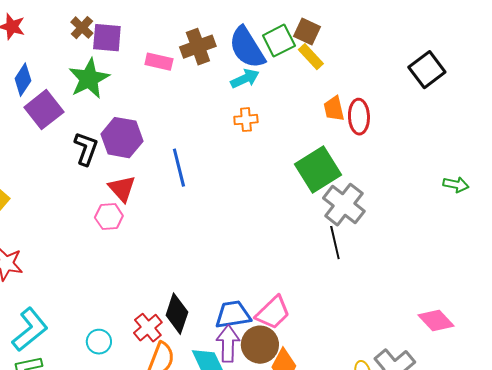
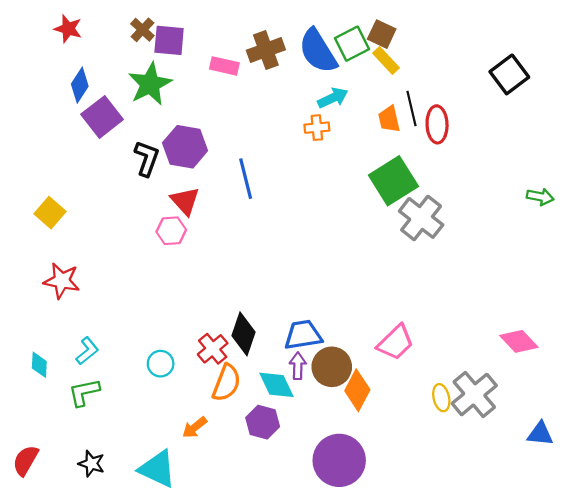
cyan arrow: (245, 79) -> (333, 98), moved
orange trapezoid: (334, 109) -> (389, 119), moved
black line: (335, 243) -> (412, 108), moved
pink trapezoid: (273, 313) -> (396, 342), moved
cyan L-shape: (30, 330) -> (87, 351), size x0.6
purple arrow: (228, 344) -> (298, 366), size x0.7

